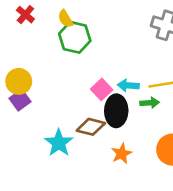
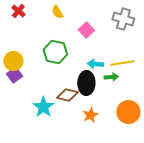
yellow semicircle: (65, 19) -> (57, 12), moved
green hexagon: (75, 37) -> (55, 52), moved
pink square: (102, 89) -> (86, 30), moved

